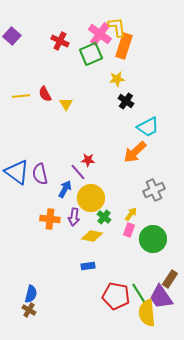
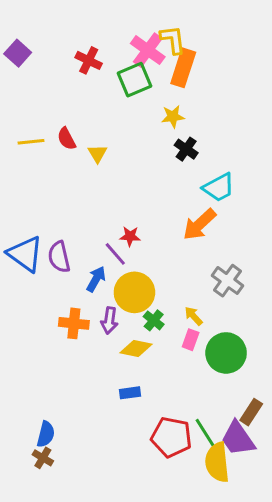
gray cross: (154, 190) -> (228, 281), turned -30
yellow arrow: (131, 214) -> (194, 316), turned -80

